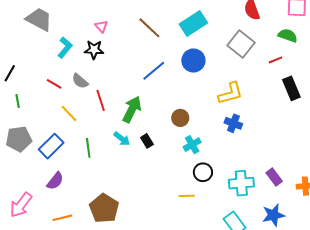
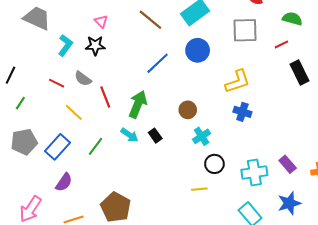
gray square: (241, 44) -> (245, 30), turned -36
green line: (18, 101) -> (20, 103), turned 48
green line: (88, 148) -> (95, 146), turned 48

